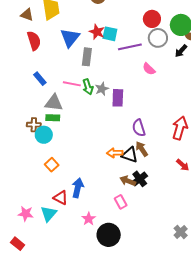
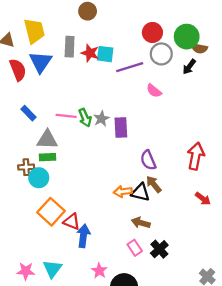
blue triangle: (70, 38) -> (41, 62), moved
gray rectangle: (87, 57) -> (70, 47), moved
orange square: (52, 165) -> (51, 212), size x1.6
black cross: (140, 179) -> (159, 249), moved
red triangle: (61, 198) -> (72, 222), moved

